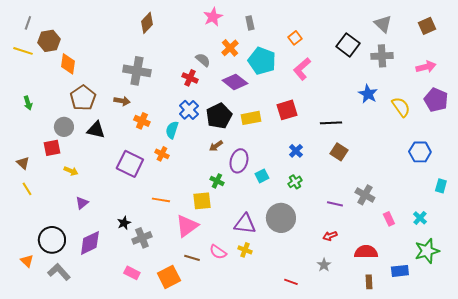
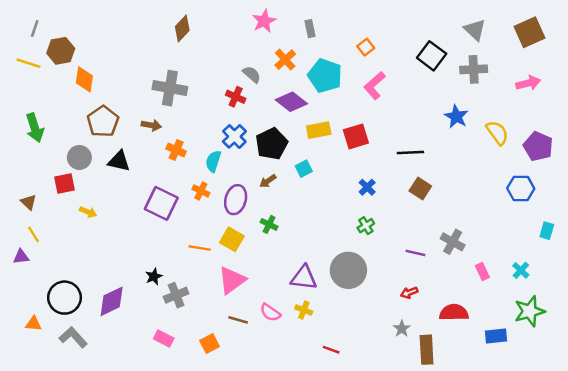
brown square: (427, 26) -> (529, 32), size x1.4
purple pentagon: (436, 100) -> (538, 146), moved
green arrow: (28, 103) -> (35, 128), size x1.6
yellow rectangle: (251, 118) -> (319, 130), moved
purple ellipse: (239, 161) -> (236, 200), moved
cyan square: (262, 176) -> (304, 169), moved
yellow square: (202, 201) -> (232, 239), moved, turned 36
purple triangle: (82, 203) -> (21, 257), moved, turned 32
orange triangle: (27, 261) -> (33, 324), turned -40
orange square: (169, 277) -> (210, 343), size x0.7
red line: (291, 282) -> (331, 350), moved
brown rectangle: (369, 282) -> (427, 350), moved, size x1.6

